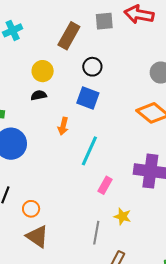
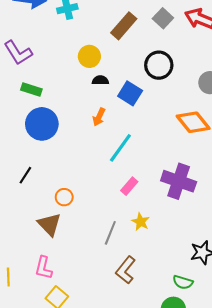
gray square: (104, 21) -> (163, 18), turned 36
black circle: (92, 67) -> (159, 65), moved, size x1.4
black semicircle: (39, 95) -> (100, 80), moved
orange circle: (31, 209) -> (64, 197), moved

